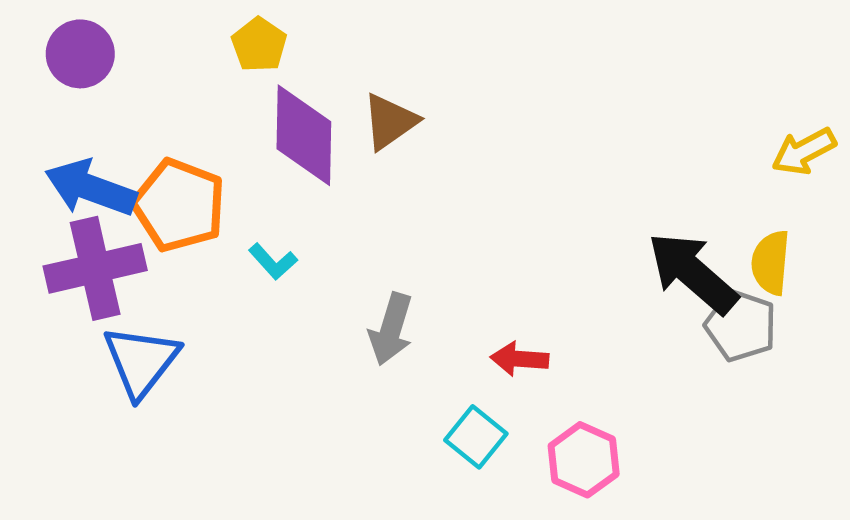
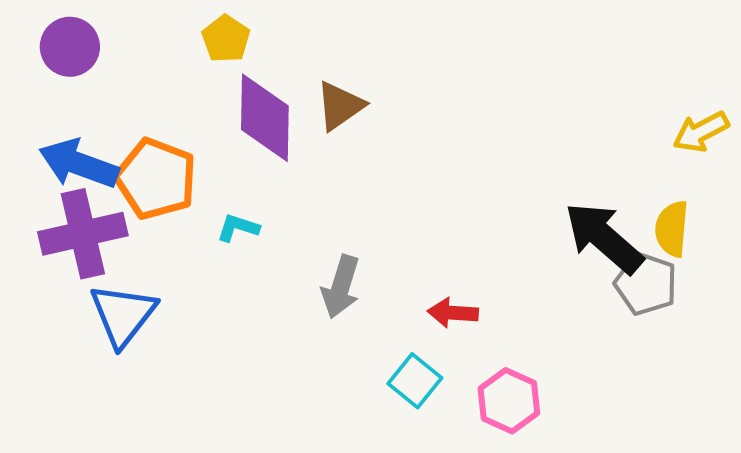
cyan L-shape: (273, 261) -> (238, 228), turned 150

